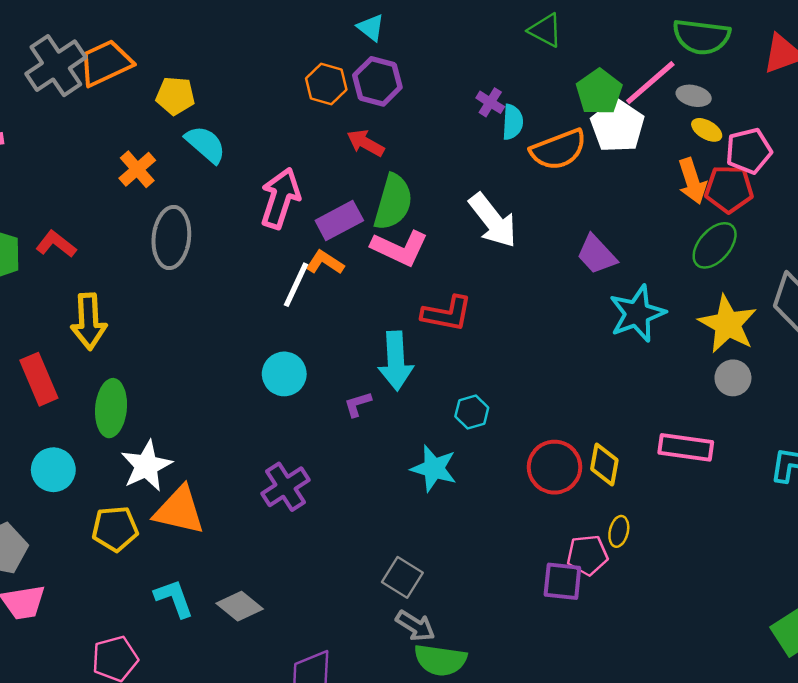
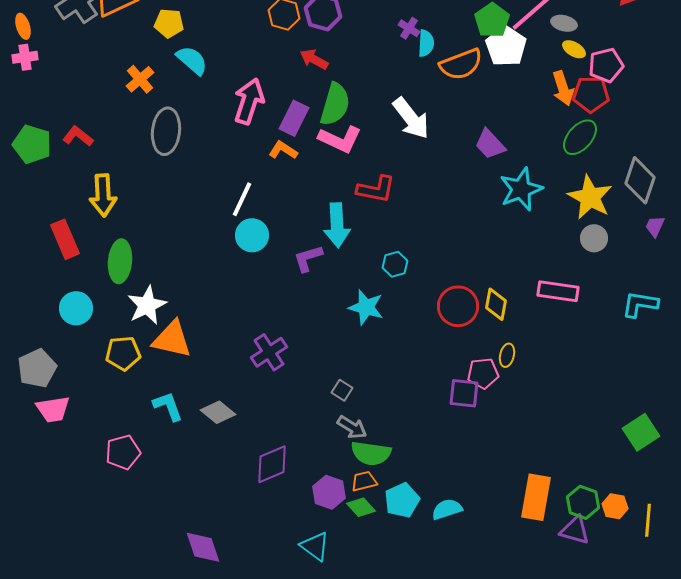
purple rectangle: (339, 220) -> (294, 118), turned -36
white line: (296, 285) -> (242, 199), moved
purple L-shape: (358, 404) -> (308, 258), size x1.4
purple cross: (286, 487) -> (269, 352), moved
gray square: (402, 577) -> (342, 390), size x0.7

